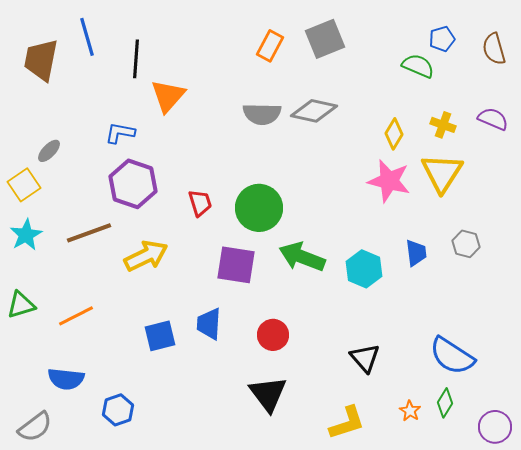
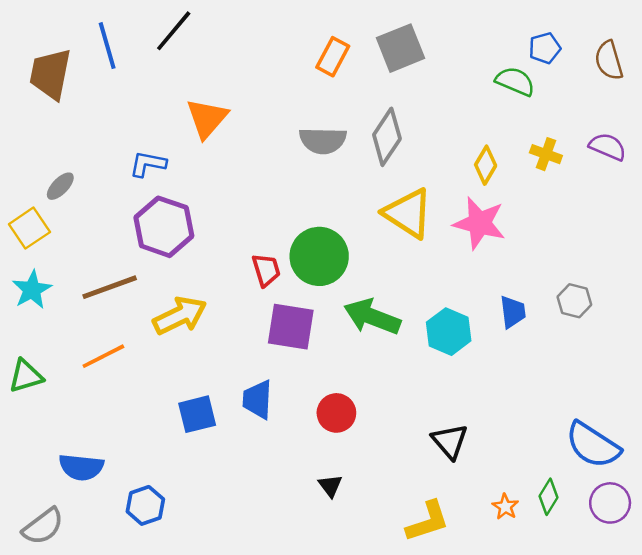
black line: (136, 59) -> (174, 31), moved, turned 36
gray diamond: (314, 111) -> (387, 137), turned -69
yellow triangle: (442, 173) -> (408, 213), moved, turned -30
red trapezoid: (200, 203) -> (266, 270), moved
orange line: (76, 316) -> (103, 356), moved
blue semicircle: (452, 356) -> (593, 445), moved
black triangle: (268, 394) -> (330, 486), size x0.5
purple circle: (495, 427) -> (610, 503), moved

